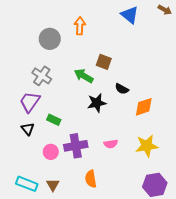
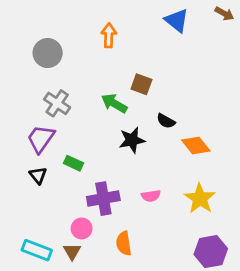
gray circle: (50, 39) -> (48, 53), moved
orange diamond: (144, 107) -> (196, 145), turned 70
yellow star: (147, 146) -> (200, 199), turned -30
pink circle: (51, 152) -> (82, 228), moved

